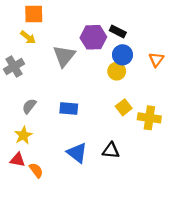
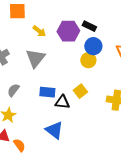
yellow arrow: (28, 37) -> (39, 31), moved
gray triangle: (64, 56) -> (35, 58), moved
yellow square: (124, 107) -> (80, 91), moved
black triangle: (111, 151) -> (62, 102), moved

